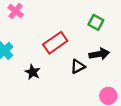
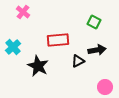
red rectangle: (55, 43) -> (58, 40), turned 30
black star: (33, 72) -> (38, 66), size x1.5

